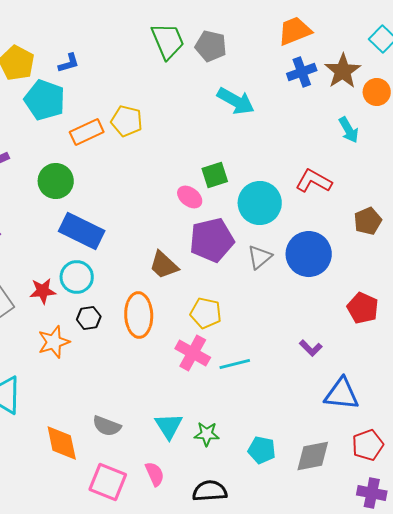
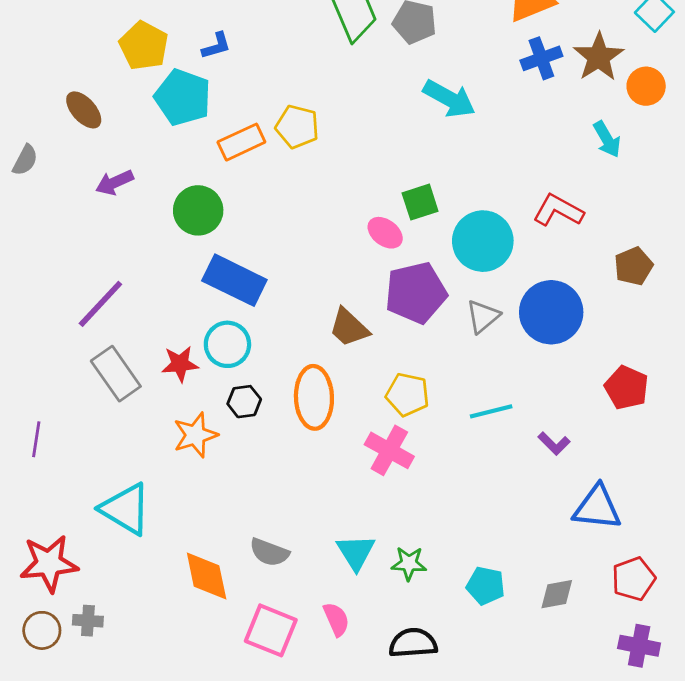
cyan line: (235, 364) -> (491, 411), moved
gray diamond: (313, 456) -> (557, 594), size x0.7

